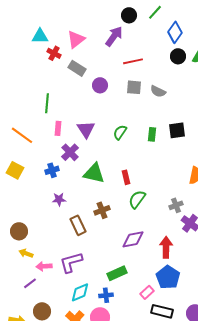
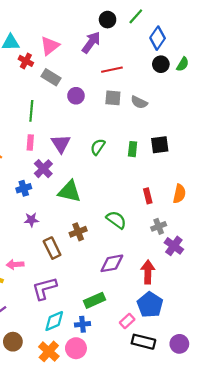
green line: (47, 103) -> (31, 111), moved
red rectangle: (126, 177) -> (148, 196), moved
green semicircle: (137, 199) -> (116, 220), turned 90
pink arrow: (44, 266) -> (15, 264), moved

